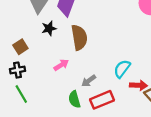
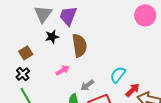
black cross: (18, 70) -> (23, 74), turned -32
red arrow: (138, 85) -> (133, 90), turned -49

